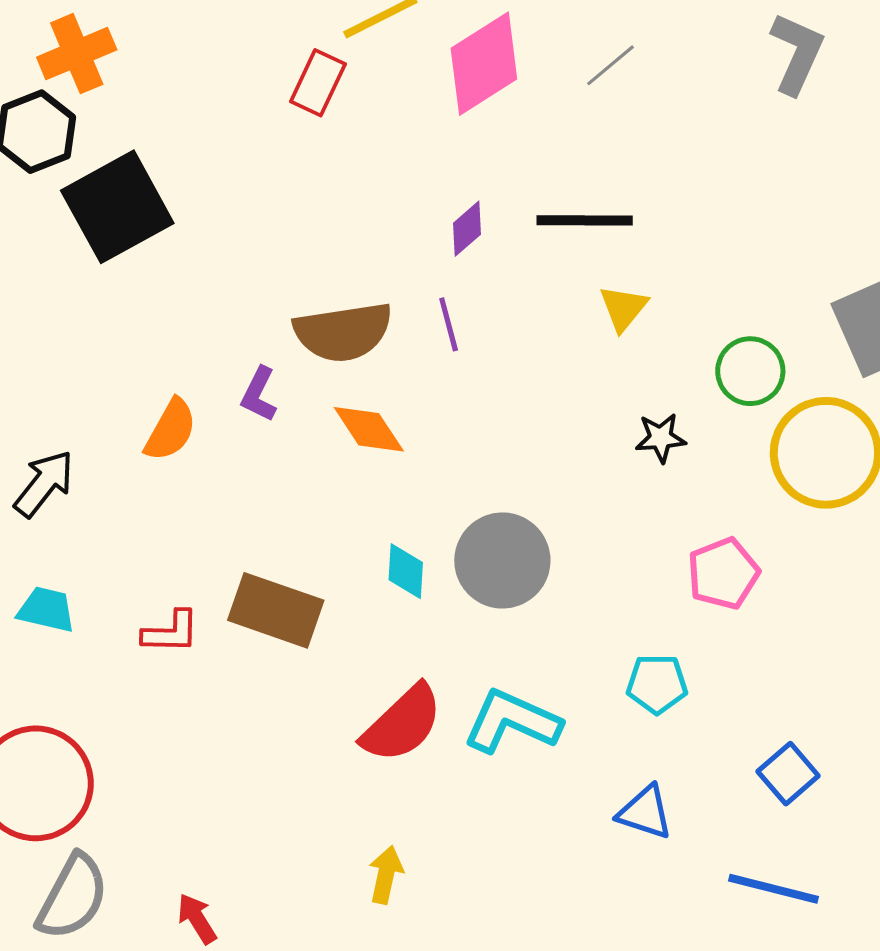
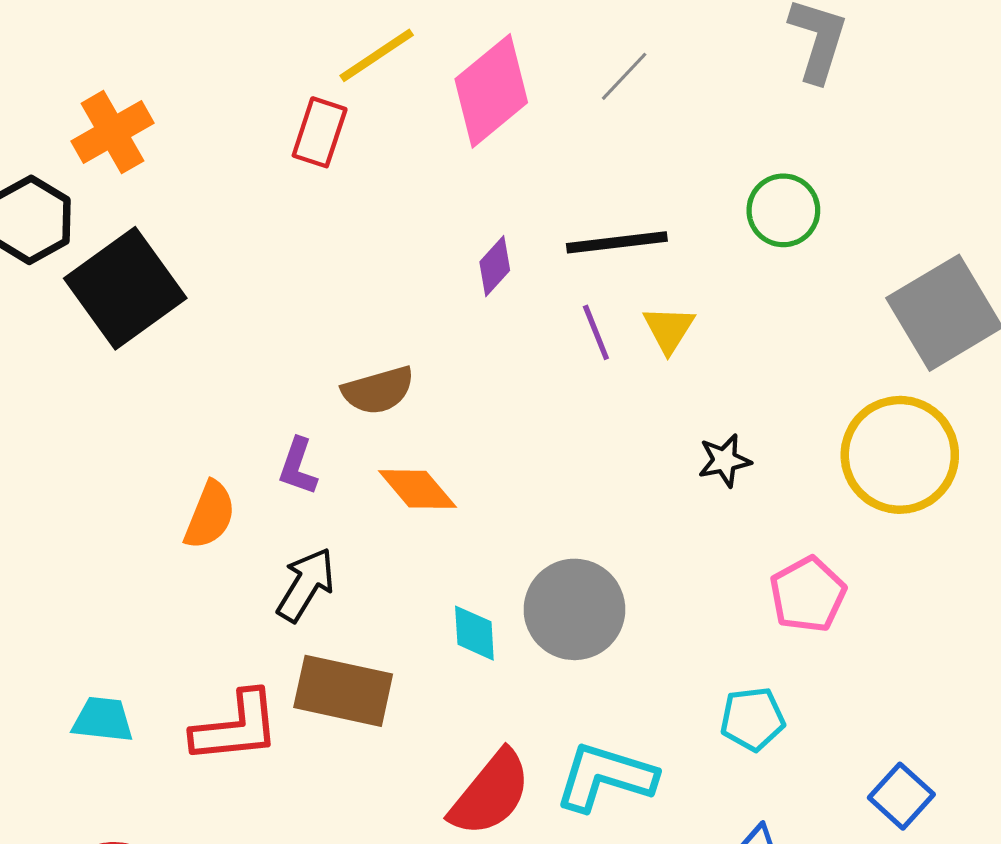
orange cross: (77, 54) -> (113, 132), moved
purple line: (449, 324) -> (596, 332), moved
brown semicircle: (343, 332) -> (378, 390), size x0.7
green circle: (750, 371) -> (783, 210), moved
black arrow: (44, 484) -> (306, 585), moved
red L-shape: (171, 632) -> (236, 727), size x1.5

